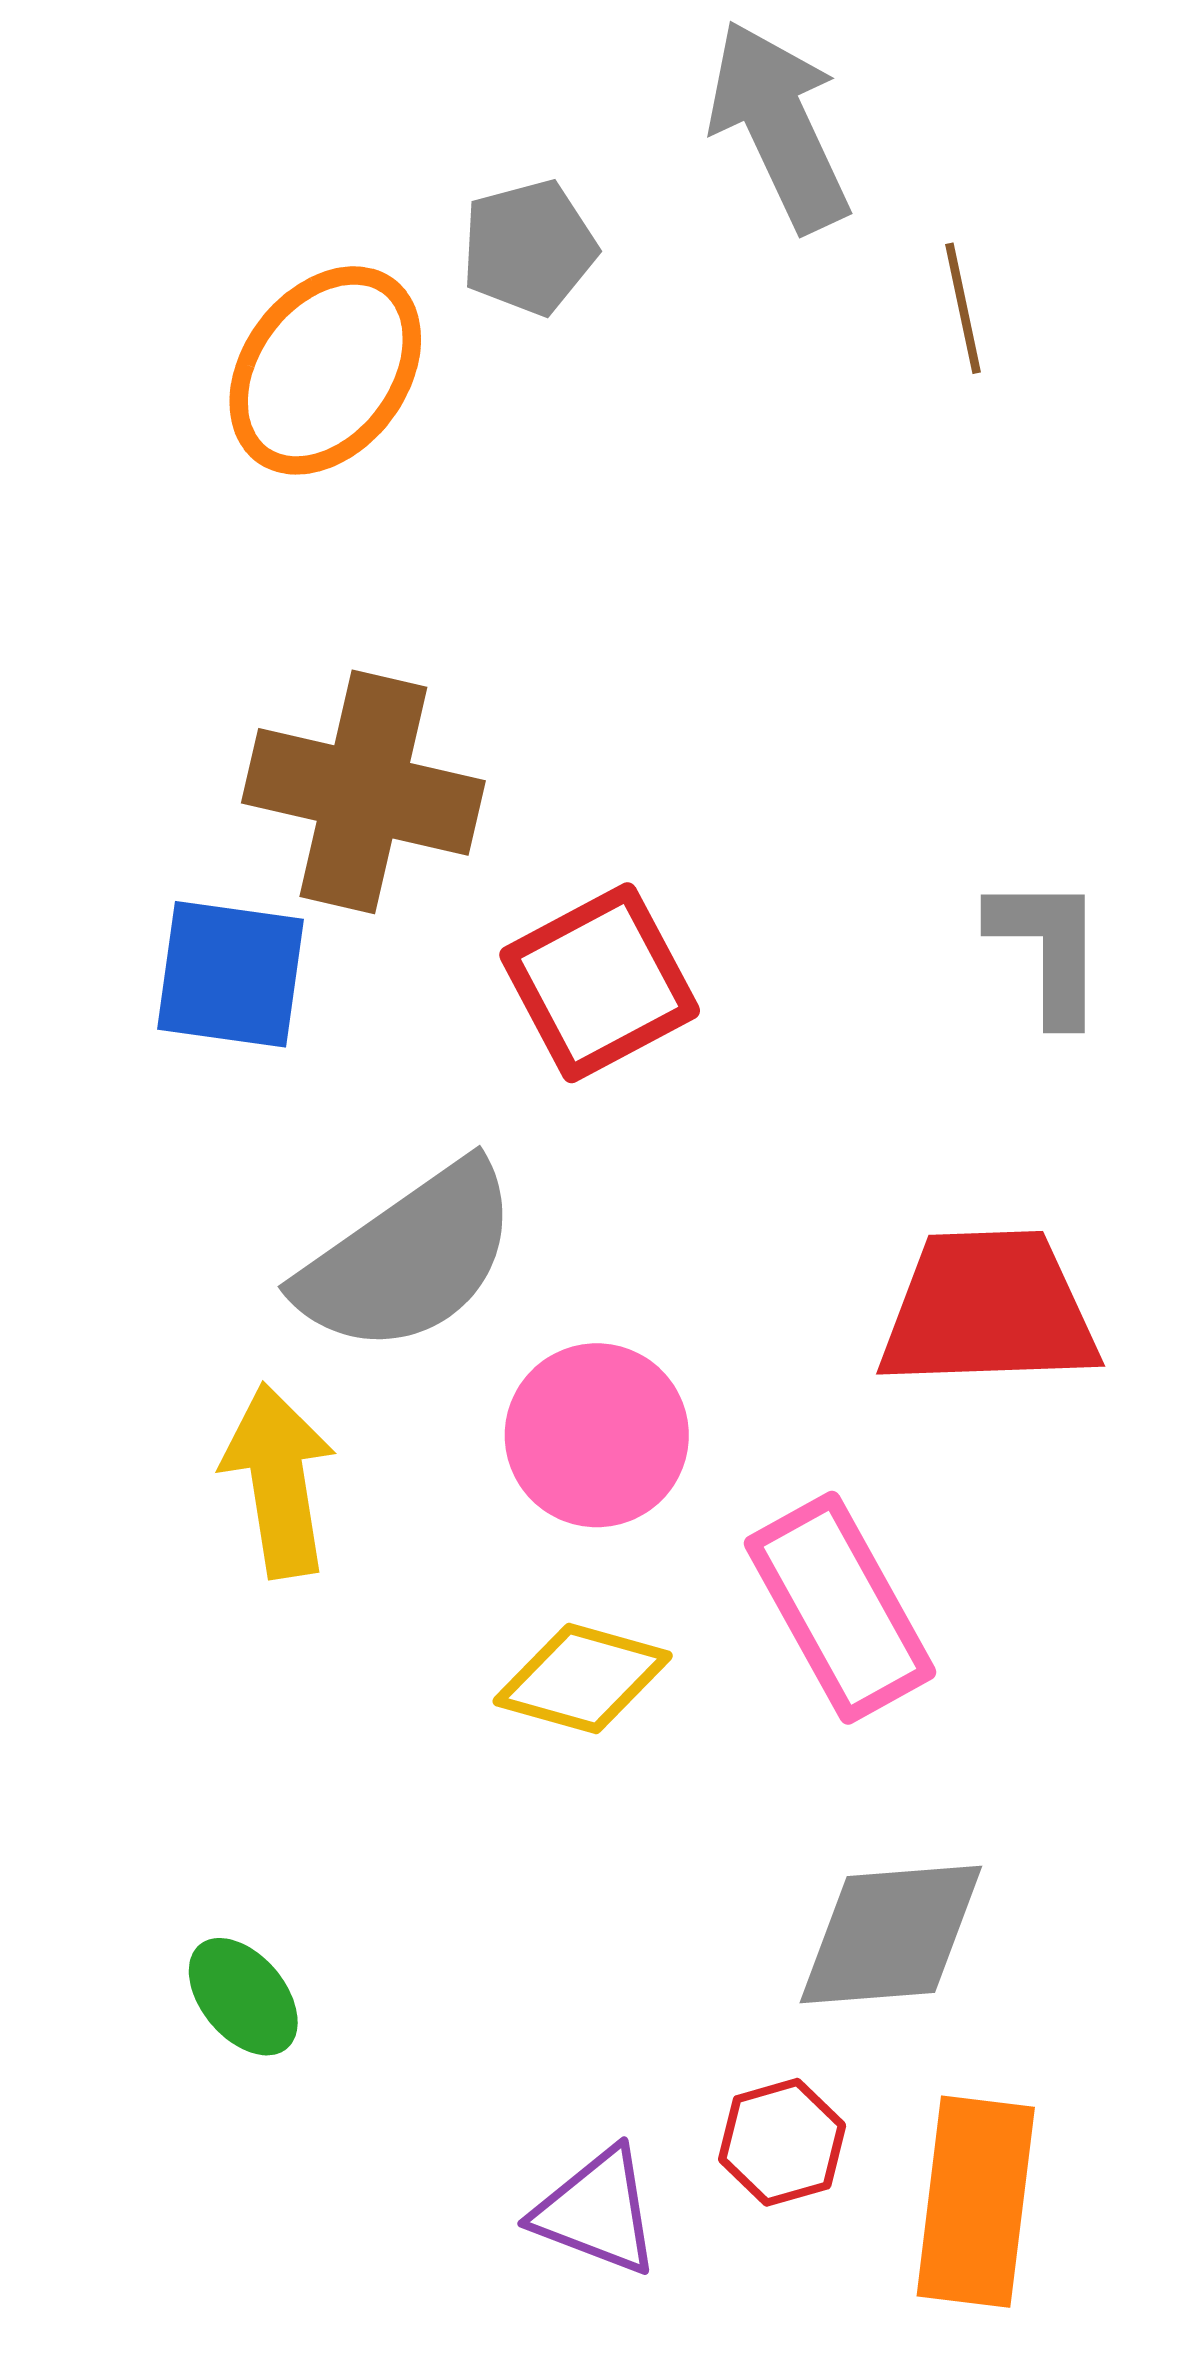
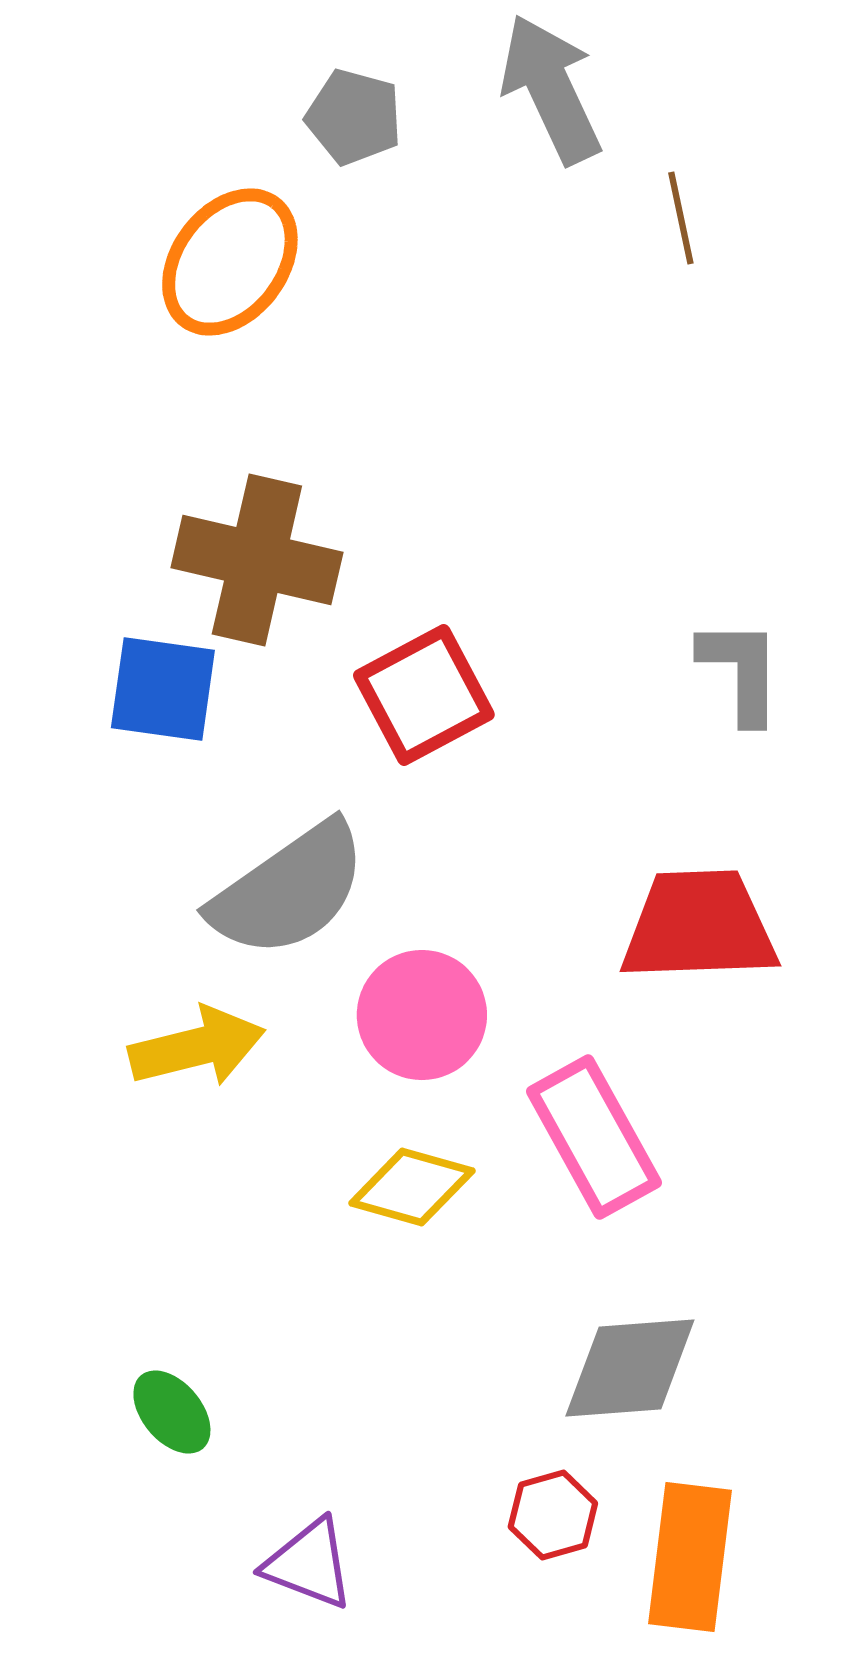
gray pentagon: (529, 247) -> (354, 117), moved, turned 30
yellow arrow: (279, 1481) -> (197, 1047), turned 85
purple triangle: (597, 2212) -> (309, 1564), moved

